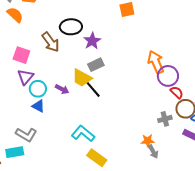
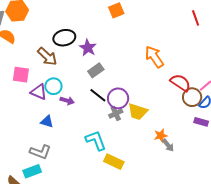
purple circle: (168, 76) -> (118, 98), moved
purple triangle: (25, 77) -> (39, 92), moved, turned -36
yellow trapezoid: (82, 78) -> (138, 112), moved
cyan circle: (38, 89) -> (53, 86), moved
red semicircle: (177, 92) -> (180, 83), size x1.5
gray cross: (165, 119) -> (116, 114), moved
cyan L-shape: (83, 134) -> (96, 140), turned 40

